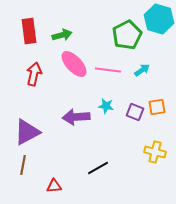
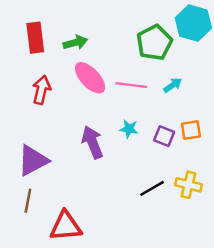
purple arrow: (76, 117) -> (92, 142), turned 72
black line: (98, 168) -> (152, 188), moved
red triangle: (54, 186) -> (66, 226), size x1.8

